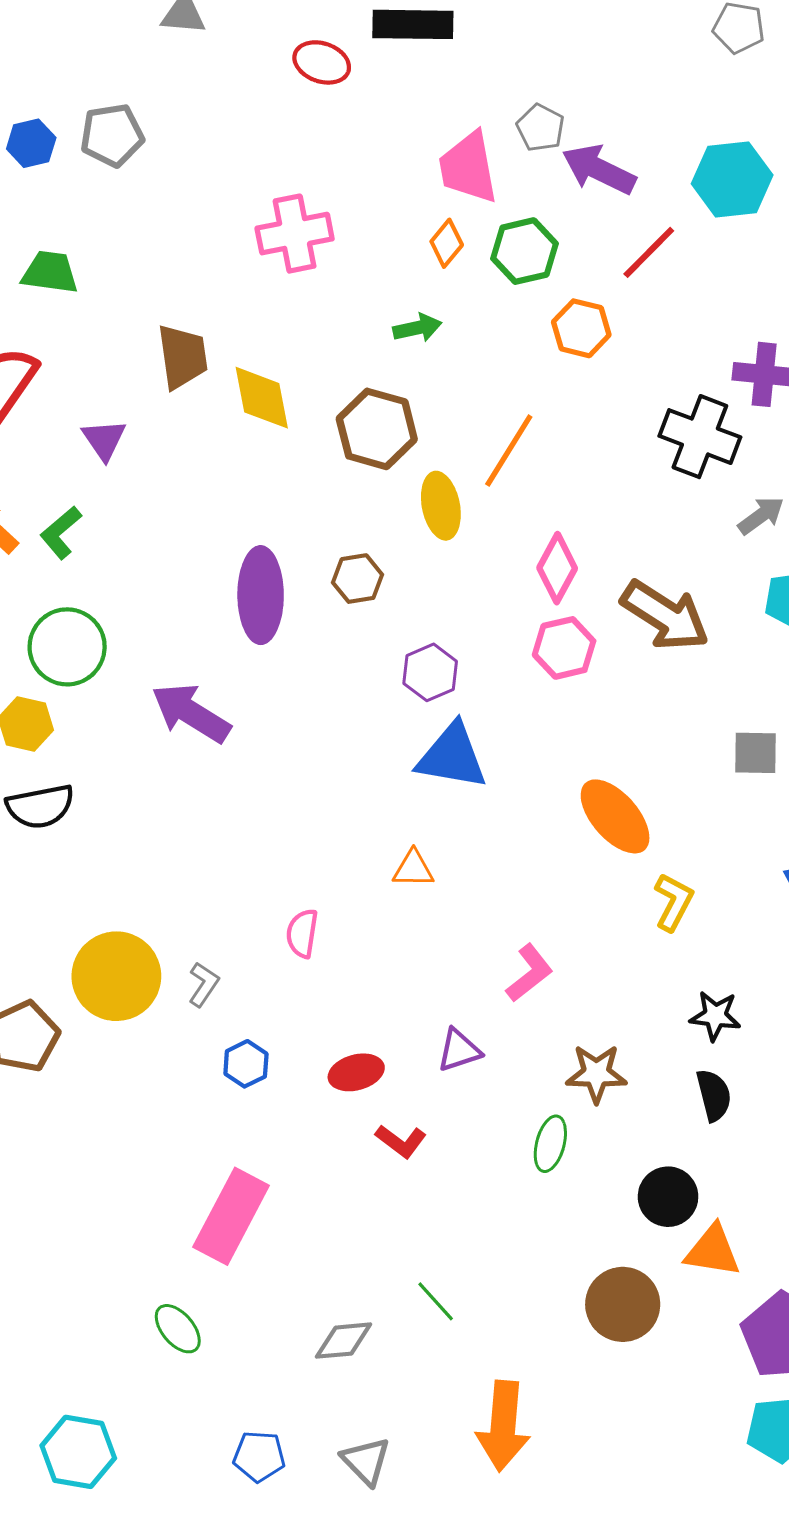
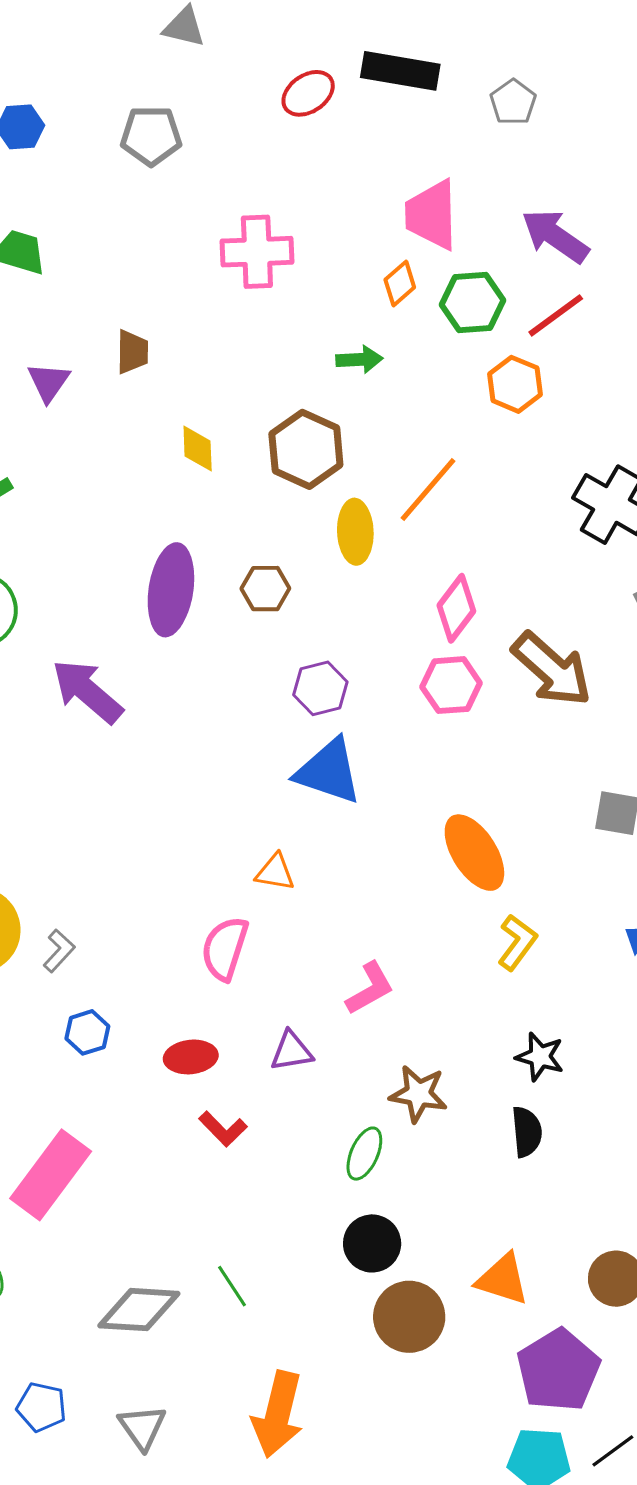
red ellipse: (322, 62) -> (308, 93), turned -62
gray pentagon: (540, 128) -> (513, 102), moved
gray pentagon: (112, 135) -> (151, 136), moved
red line: (649, 252) -> (556, 315), moved
brown trapezoid: (183, 357) -> (132, 352), size x0.7
yellow diamond: (262, 398) -> (198, 449), moved, size x0.7
purple triangle: (104, 440) -> (49, 382), moved
pink semicircle: (302, 933) -> (225, 948), moved, size x1.4
black circle: (668, 1197) -> (372, 1243), moved
gray diamond: (344, 1341) -> (139, 1310), size x1.4

